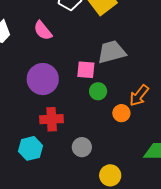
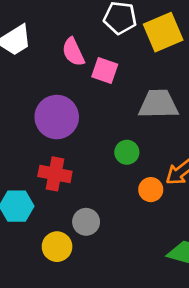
pink square: (86, 70) -> (105, 71), moved
yellow circle: (110, 175) -> (57, 247), moved

